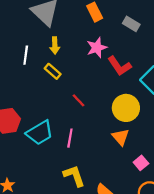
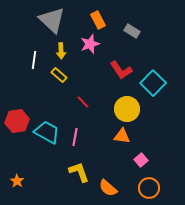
pink star: (97, 48) -> (90, 44), moved
cyan trapezoid: (40, 133) -> (47, 132), turned -120
orange triangle: (121, 137) -> (122, 136), turned -42

